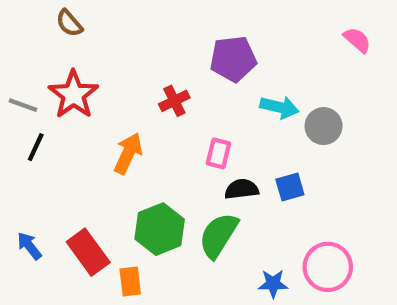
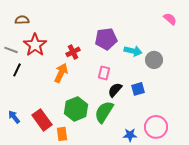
brown semicircle: (69, 23) -> (22, 20), moved, turned 128
purple pentagon: (233, 59) -> (106, 39), moved
red cross: (174, 101) -> (73, 52), moved
black semicircle: (242, 189) -> (115, 90), turned -42

